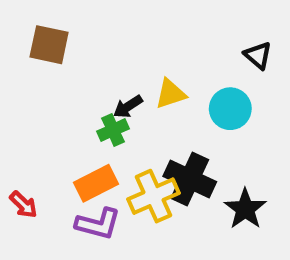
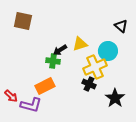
green cross: (113, 130) -> (53, 61), turned 32
black cross: (190, 179) -> (89, 84), size x0.6
yellow cross: (154, 196) -> (95, 67), moved
purple L-shape: (98, 224) -> (31, 105), moved

